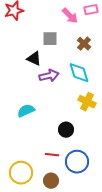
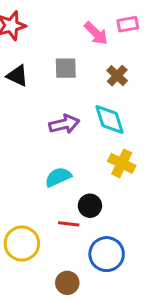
black triangle: (34, 59) -> (17, 76), moved
cyan semicircle: (26, 111) -> (58, 177), moved
red line: (52, 155) -> (69, 224), moved
yellow circle: (21, 173) -> (22, 244), moved

